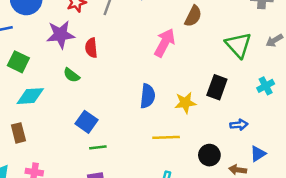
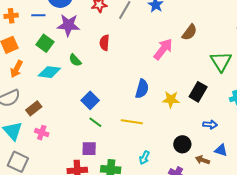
purple star: (61, 35) -> (68, 25), moved
green semicircle: (72, 75) -> (75, 60), moved
brown rectangle: (18, 133) -> (34, 108), moved, turned 56
yellow line: (166, 137) -> (132, 122), moved
green line: (98, 147) -> (95, 122), turned 32
blue triangle: (258, 154) -> (221, 150), turned 40

